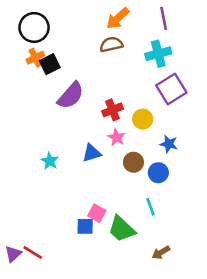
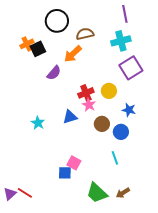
orange arrow: (118, 18) -> (73, 54), moved
black circle: (34, 27) -> (57, 21), moved
purple semicircle: (71, 96) -> (54, 73), size x0.7
red cross: (113, 110) -> (86, 93), moved
green trapezoid: (122, 229) -> (97, 193), moved

